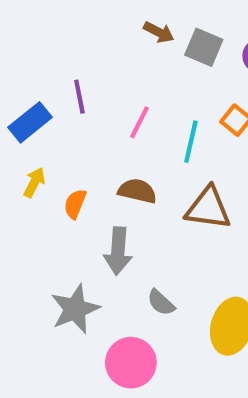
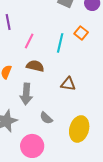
pink line: (139, 122) -> (29, 41), moved
brown triangle: (208, 208) -> (68, 84), moved, size x0.7

